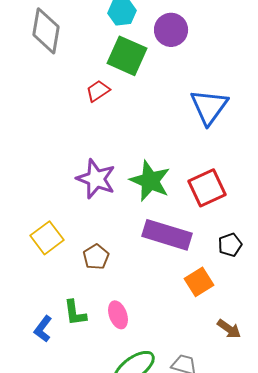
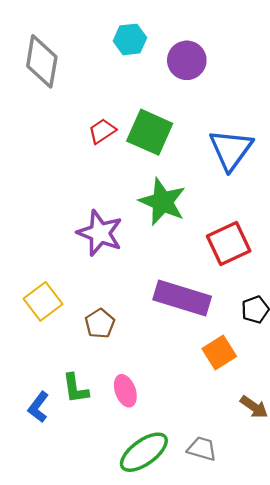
green square: (127, 56) -> (150, 132), moved
green star: (150, 181) -> (162, 202), moved

